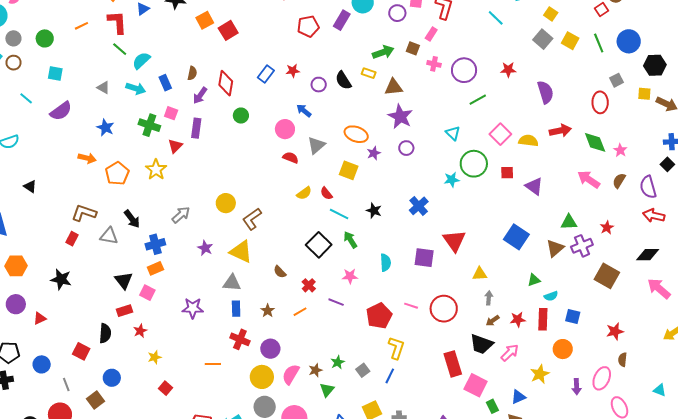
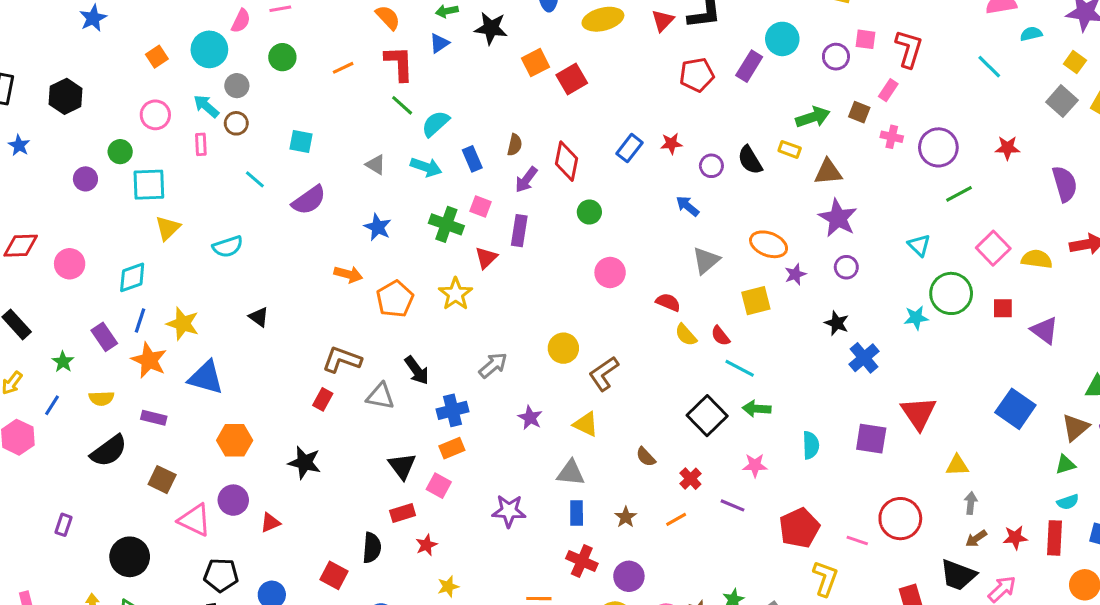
green circle: (45, 38) -> (282, 57), moved
pink circle: (285, 129) -> (610, 272), moved
red semicircle: (291, 158) -> (668, 302), moved
yellow square: (349, 170) -> (756, 301), turned -36
yellow semicircle: (304, 193) -> (686, 335), turned 84
black star: (374, 211) -> (837, 323), moved
green arrow: (350, 240) -> (757, 409), turned -54
yellow triangle: (241, 252) -> (586, 424), size x0.7
green triangle: (534, 280) -> (1065, 465), moved
pink line: (411, 306) -> (857, 541), moved

